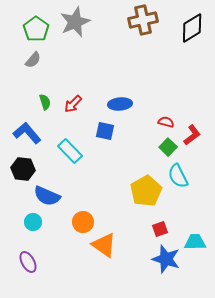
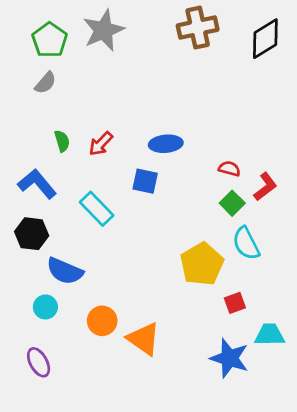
orange circle: (83, 222) -> (102, 321), moved
red square: (160, 229) -> (235, 303), moved

